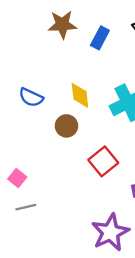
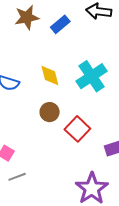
blue rectangle: (100, 38) -> (60, 24), turned 30
brown circle: (66, 126) -> (50, 112), moved

